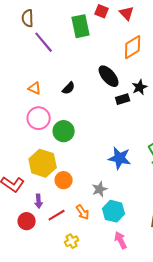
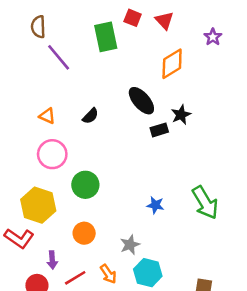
green circle: (64, 131) -> (85, 185), moved
blue star: (120, 158) -> (155, 205), size x0.6
yellow hexagon: (43, 163) -> (38, 205), moved

